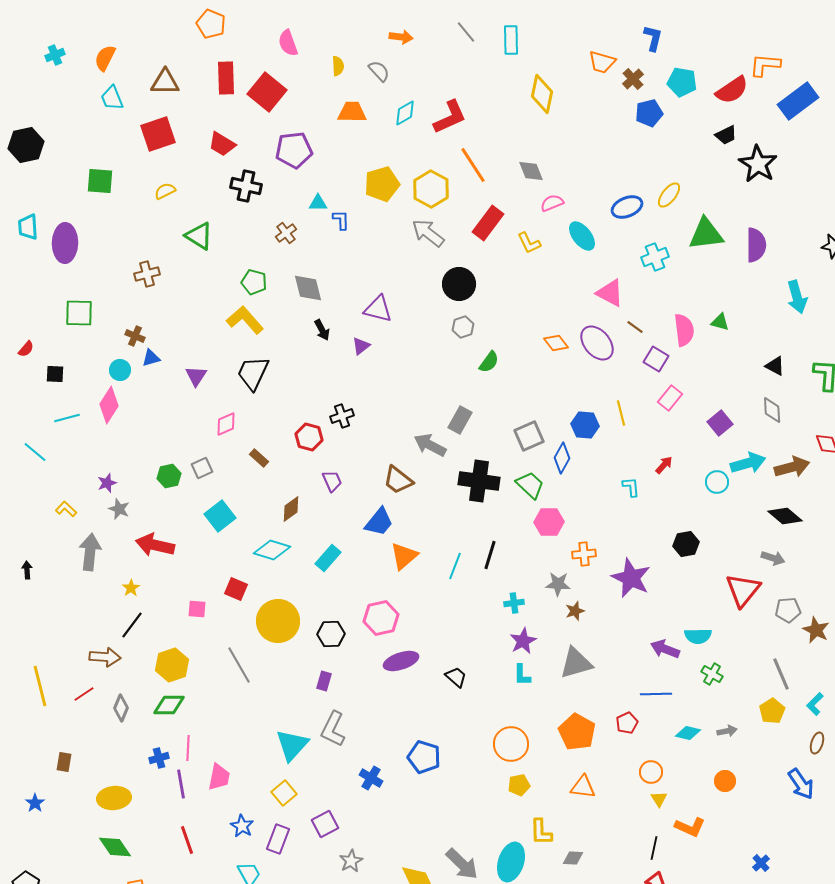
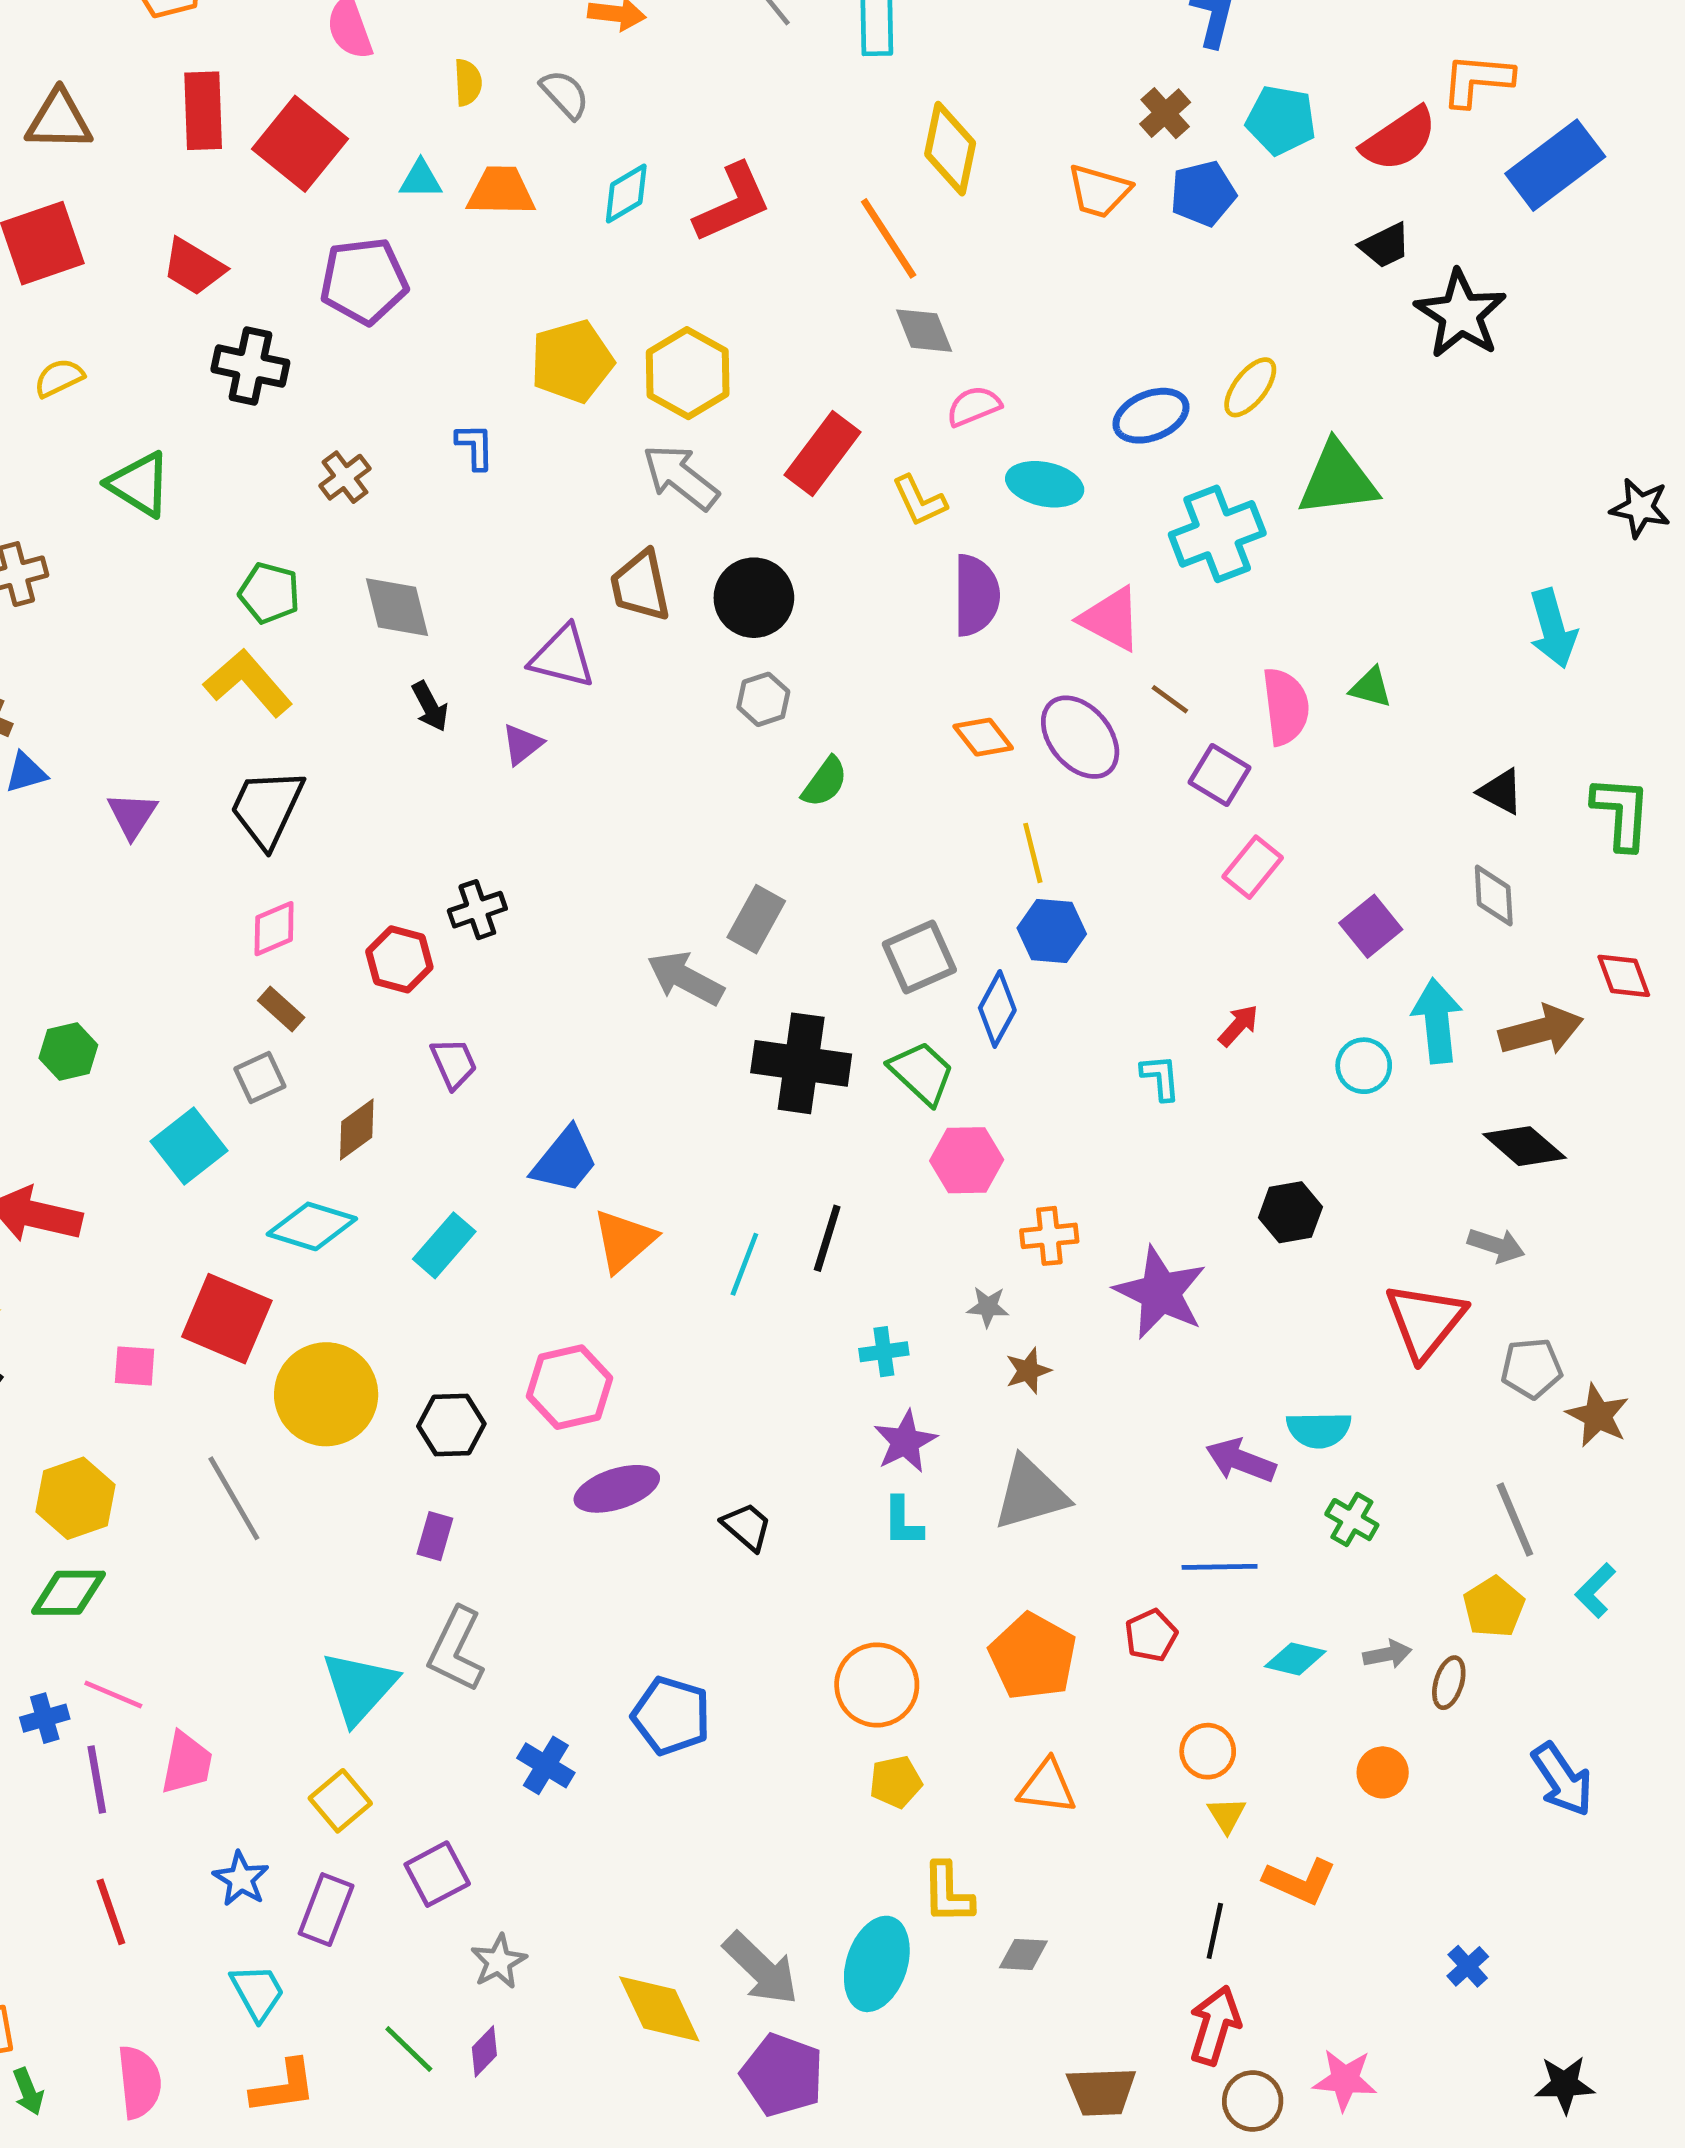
orange trapezoid: (602, 62) -> (1099, 191), moved
orange line: (473, 165) -> (889, 238), moved
cyan triangle: (318, 203) -> (421, 179), moved
cyan ellipse: (582, 236) -> (1045, 484), turned -40
purple semicircle: (756, 245) -> (976, 595), moved
cyan cross: (655, 257) -> (1217, 534), size x1.4
yellow line: (621, 413) -> (1033, 853), moved
pink diamond: (226, 424) -> (274, 929), moved
cyan arrow: (748, 463) -> (1437, 1021), turned -80
gray square: (202, 468) -> (260, 1078), moved
brown trapezoid: (398, 480) -> (640, 586), moved, turned 40
gray star: (558, 584) -> (988, 1307), size x0.7
red square: (236, 589) -> (227, 1319), size x1.6
brown ellipse: (817, 743) -> (1449, 1683), moved
pink line: (188, 748) -> (113, 1694), turned -70

